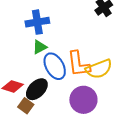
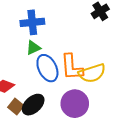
black ellipse: (37, 89) -> (33, 105), moved

